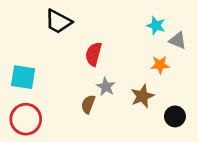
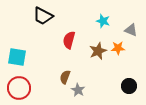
cyan star: (156, 26) -> (103, 21), moved
gray star: (106, 87) -> (78, 90), moved
brown star: (142, 96) -> (98, 51), moved

